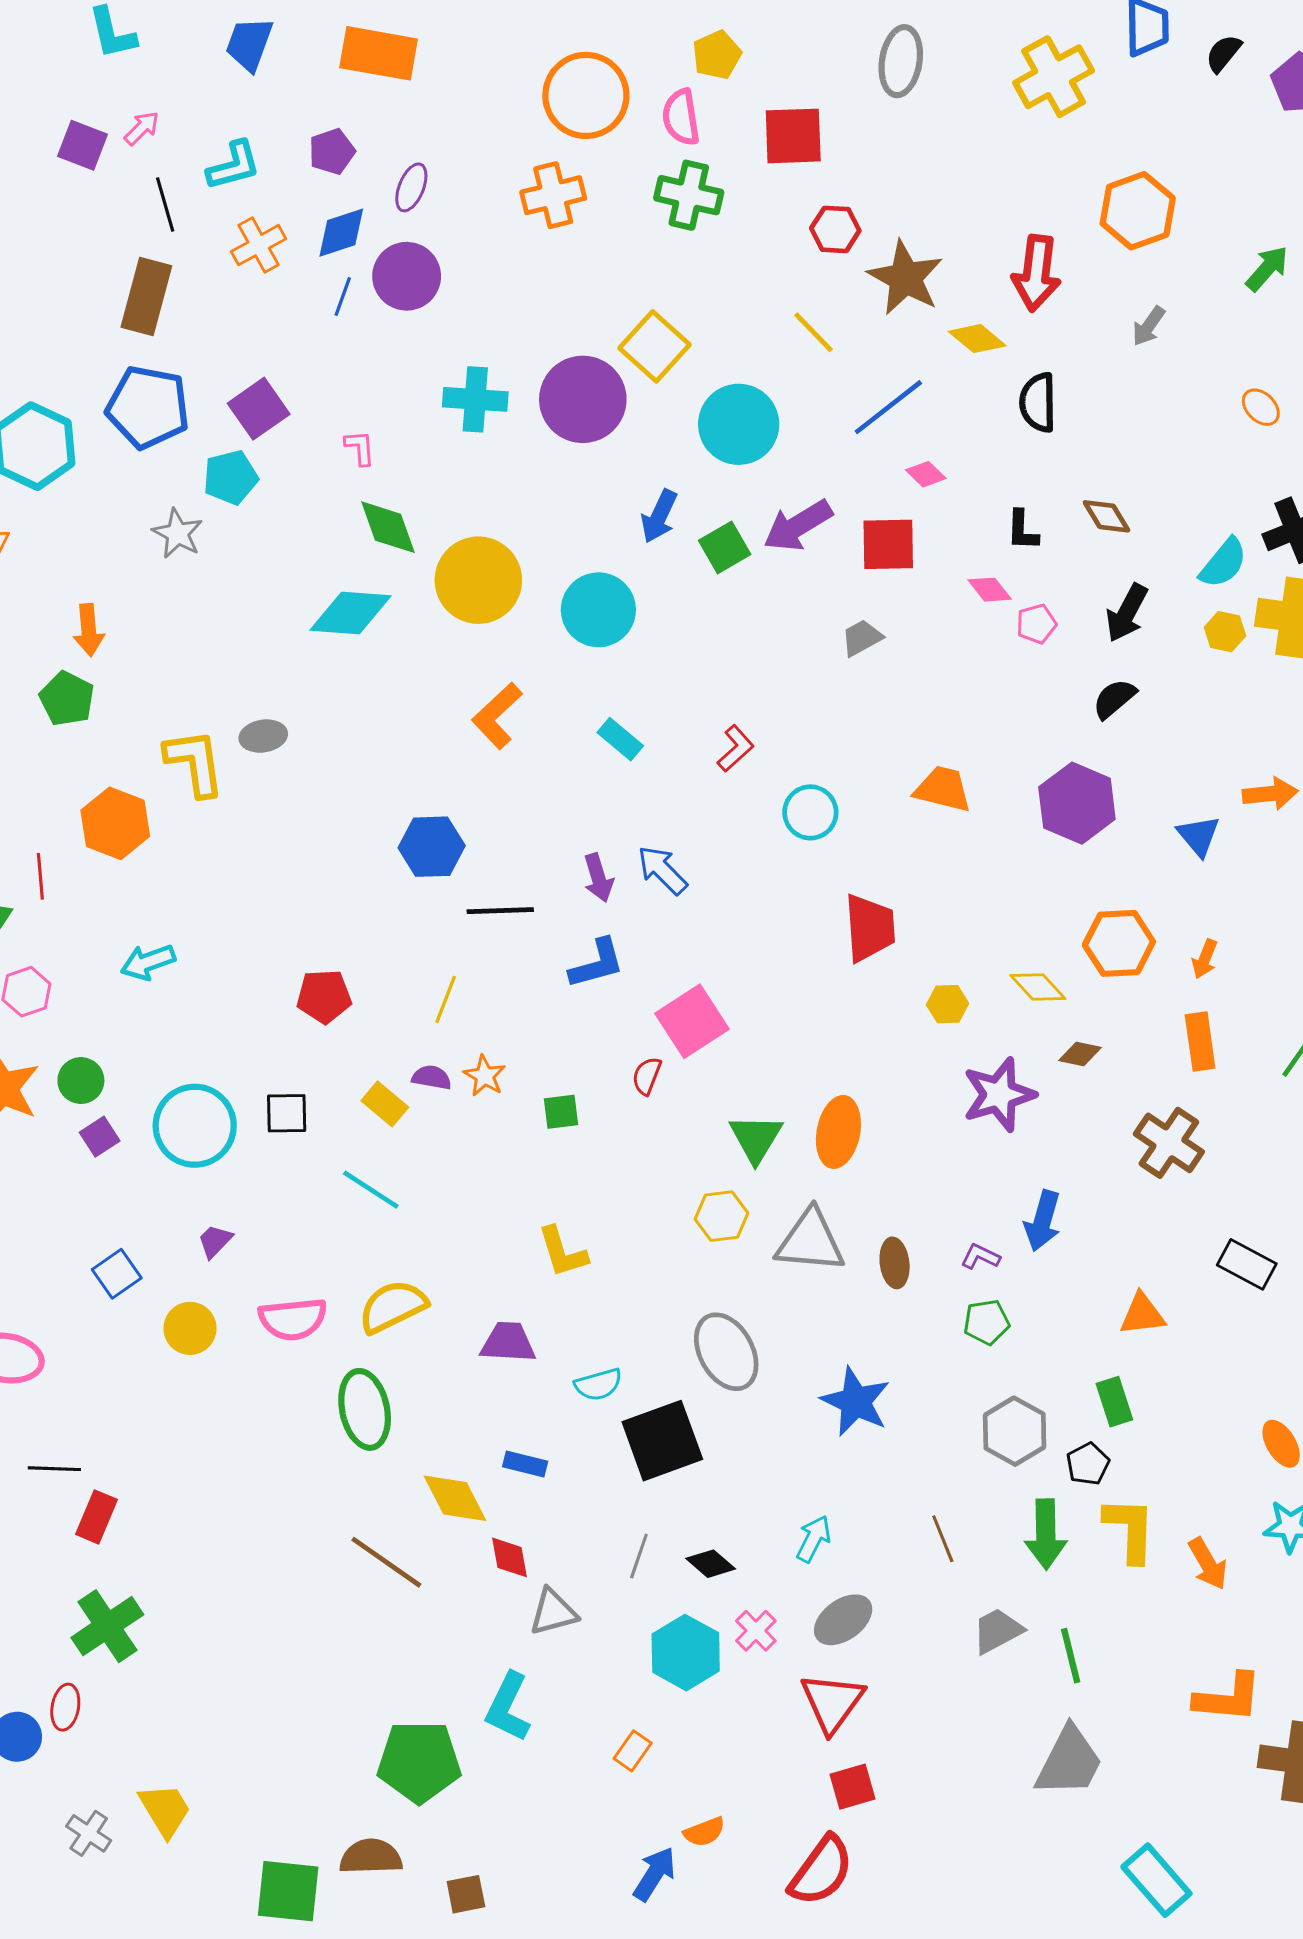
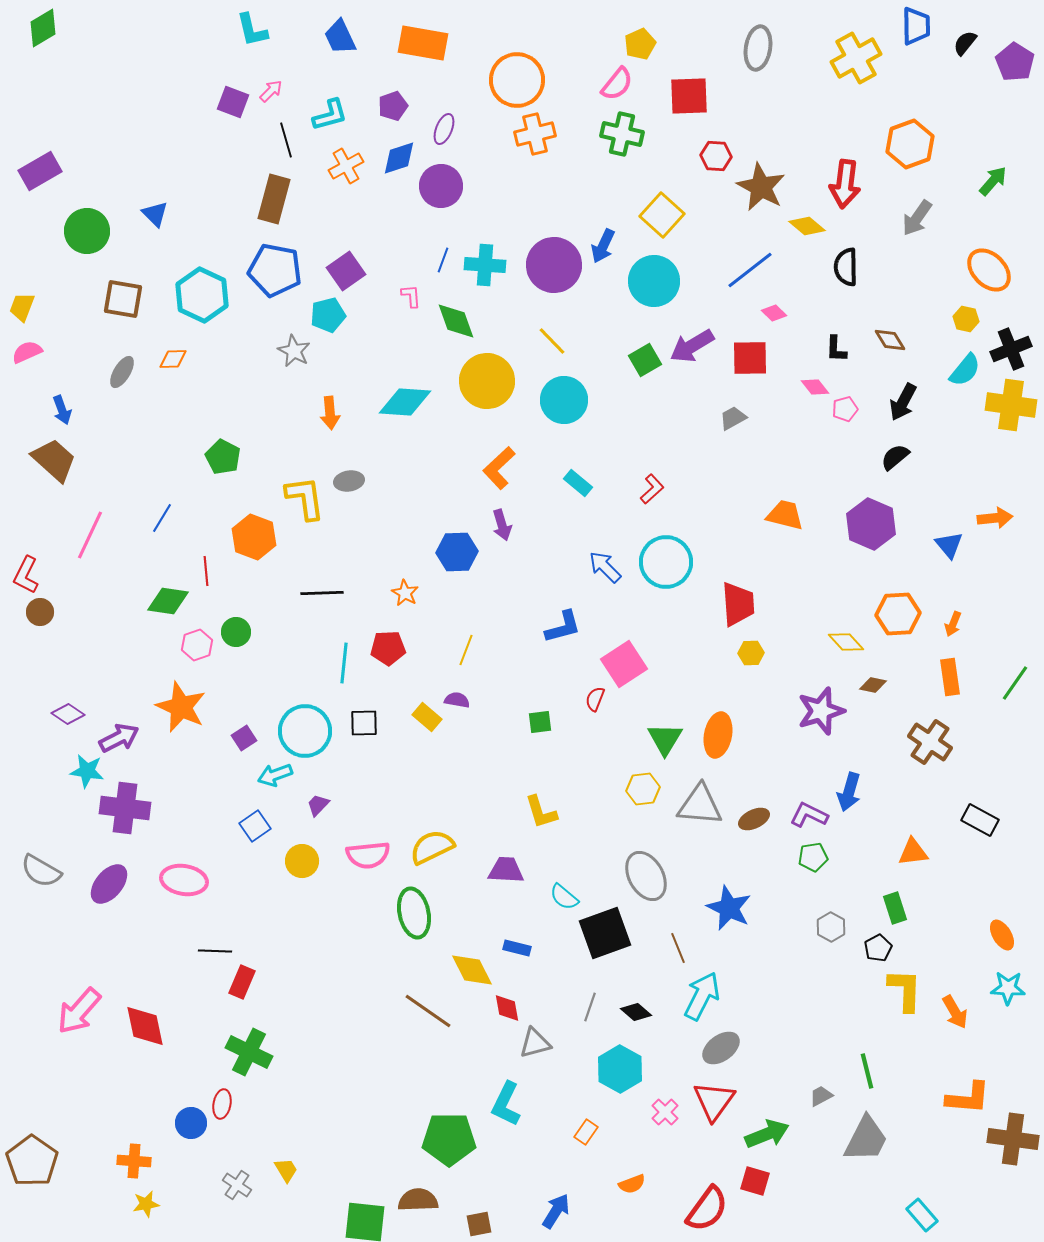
blue trapezoid: (249, 44) -> (340, 37), turned -45
orange circle: (586, 95) -> (517, 80), moved
pink semicircle: (681, 117) -> (617, 84), turned -132
blue line: (343, 297) -> (443, 260), moved
gray arrow: (1149, 326) -> (917, 218), size x1.4
yellow line: (813, 332) -> (552, 341), moved
yellow square: (654, 346) -> (662, 215), moved
orange ellipse: (1261, 407) -> (989, 270), size x1.8
blue arrow: (659, 516) -> (603, 246), moved
green diamond: (388, 527) -> (456, 321), moved
orange arrow: (89, 630) -> (330, 413), moved
yellow hexagon: (1225, 632) -> (966, 319), moved
cyan circle: (810, 812) -> (666, 562), moved, size x1.5
purple arrow: (598, 878) -> (502, 525), moved
black line: (500, 911) -> (322, 593), moved
cyan arrow: (148, 962) -> (275, 775), moved
yellow hexagon: (948, 1004) -> (751, 653), moved
orange star: (485, 1076) -> (405, 593), moved
green circle: (81, 1081) -> (236, 632), moved
cyan line: (371, 1190) -> (344, 663), moved, turned 63
purple L-shape: (980, 1257) -> (809, 815), size x1.5
brown ellipse: (895, 1263) -> (754, 819), turned 72
cyan semicircle: (598, 1384) -> (564, 897), turned 56
gray hexagon: (1015, 1431) -> (831, 927), size x0.7
green arrow: (1046, 1534) -> (767, 1134), moved, turned -111
cyan arrow: (813, 1539) -> (702, 996), size x1.6
brown line: (943, 1539) -> (678, 948), moved
green cross: (107, 1626) -> (249, 1052), turned -30
pink cross: (756, 1631) -> (665, 1112), moved
gray trapezoid: (997, 1631) -> (821, 1096), moved, size x0.7
red square: (852, 1787) -> (755, 1181), moved, turned 32
yellow trapezoid: (165, 1810) -> (286, 1170), size x0.7
blue arrow: (654, 1874) -> (556, 1211), moved
cyan rectangle: (1156, 1880) -> (922, 1215), size x0.7

